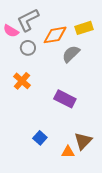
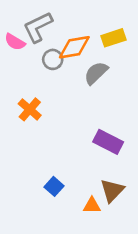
gray circle: (28, 48) -> (53, 59), moved
purple rectangle: (65, 99) -> (108, 142), moved

